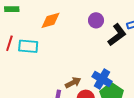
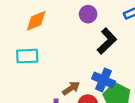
black L-shape: (117, 35) -> (107, 41), moved
cyan rectangle: (28, 46) -> (27, 56), moved

